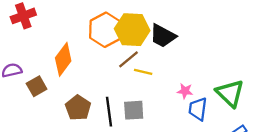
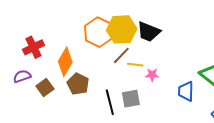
red cross: (23, 16) -> (33, 47), moved
pink star: (185, 91) -> (152, 75), moved
brown pentagon: (78, 108) -> (78, 84), moved

